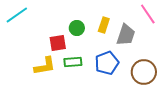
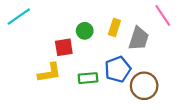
green rectangle: (73, 62) -> (88, 78), moved
brown circle: (144, 72) -> (144, 86), moved

